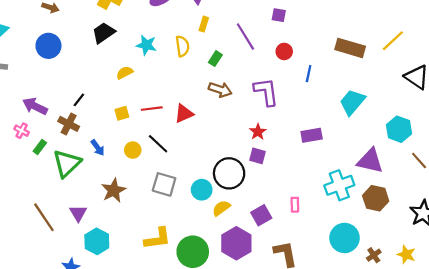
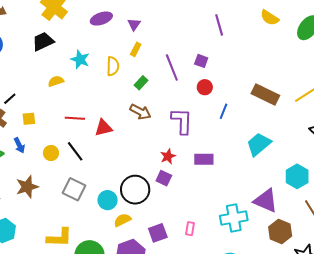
purple square: (279, 15) -> (201, 61), moved
yellow square: (122, 113) -> (29, 119), moved
purple rectangle: (312, 135) -> (204, 159), moved
brown hexagon: (376, 198) -> (280, 232), moved

